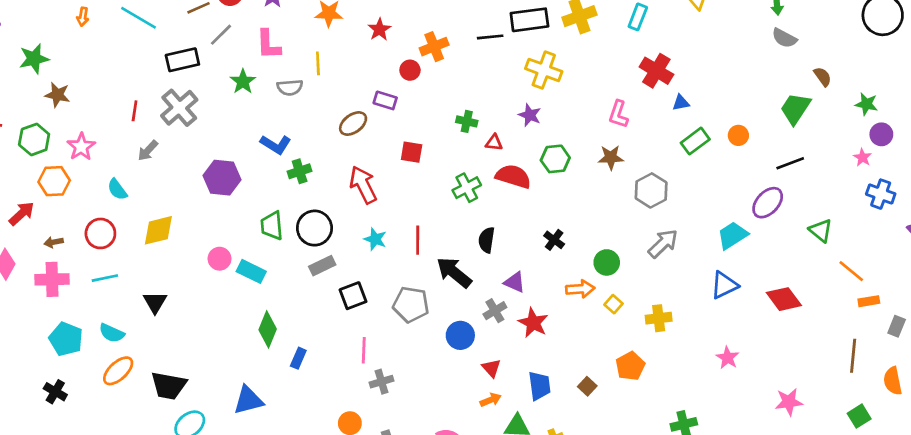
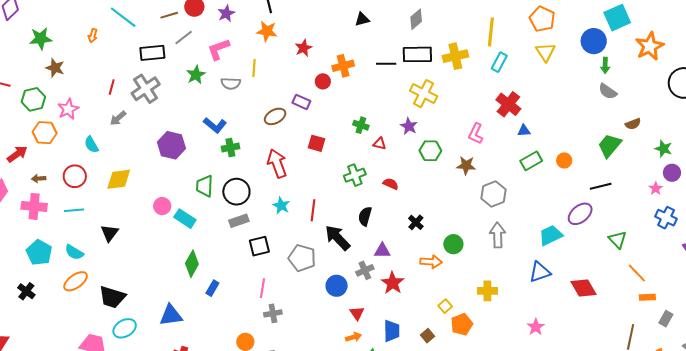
orange arrow: (83, 17) -> (93, 36), moved
pink L-shape: (268, 45) -> (218, 49), turned 65
brown semicircle: (823, 77) -> (633, 124), turned 98
green hexagon: (555, 159) -> (430, 151), moved
red semicircle: (513, 176) -> (391, 184), moved, size x0.6
gray arrow: (663, 244) -> (498, 235), turned -55
purple triangle: (515, 282) -> (382, 251), turned -30
yellow square: (614, 304) -> (445, 306), moved

